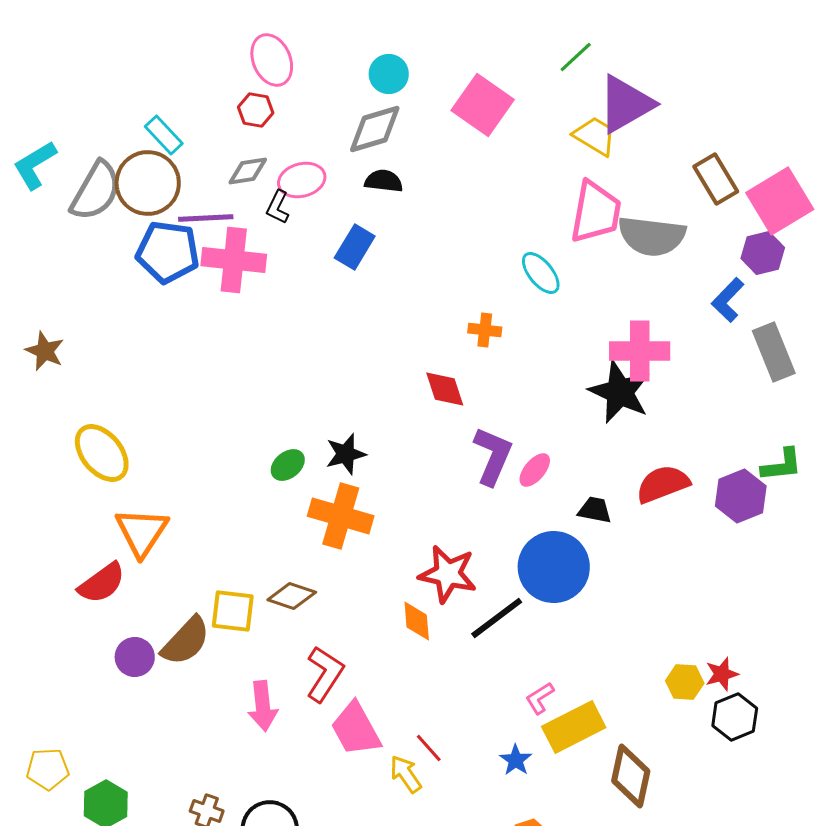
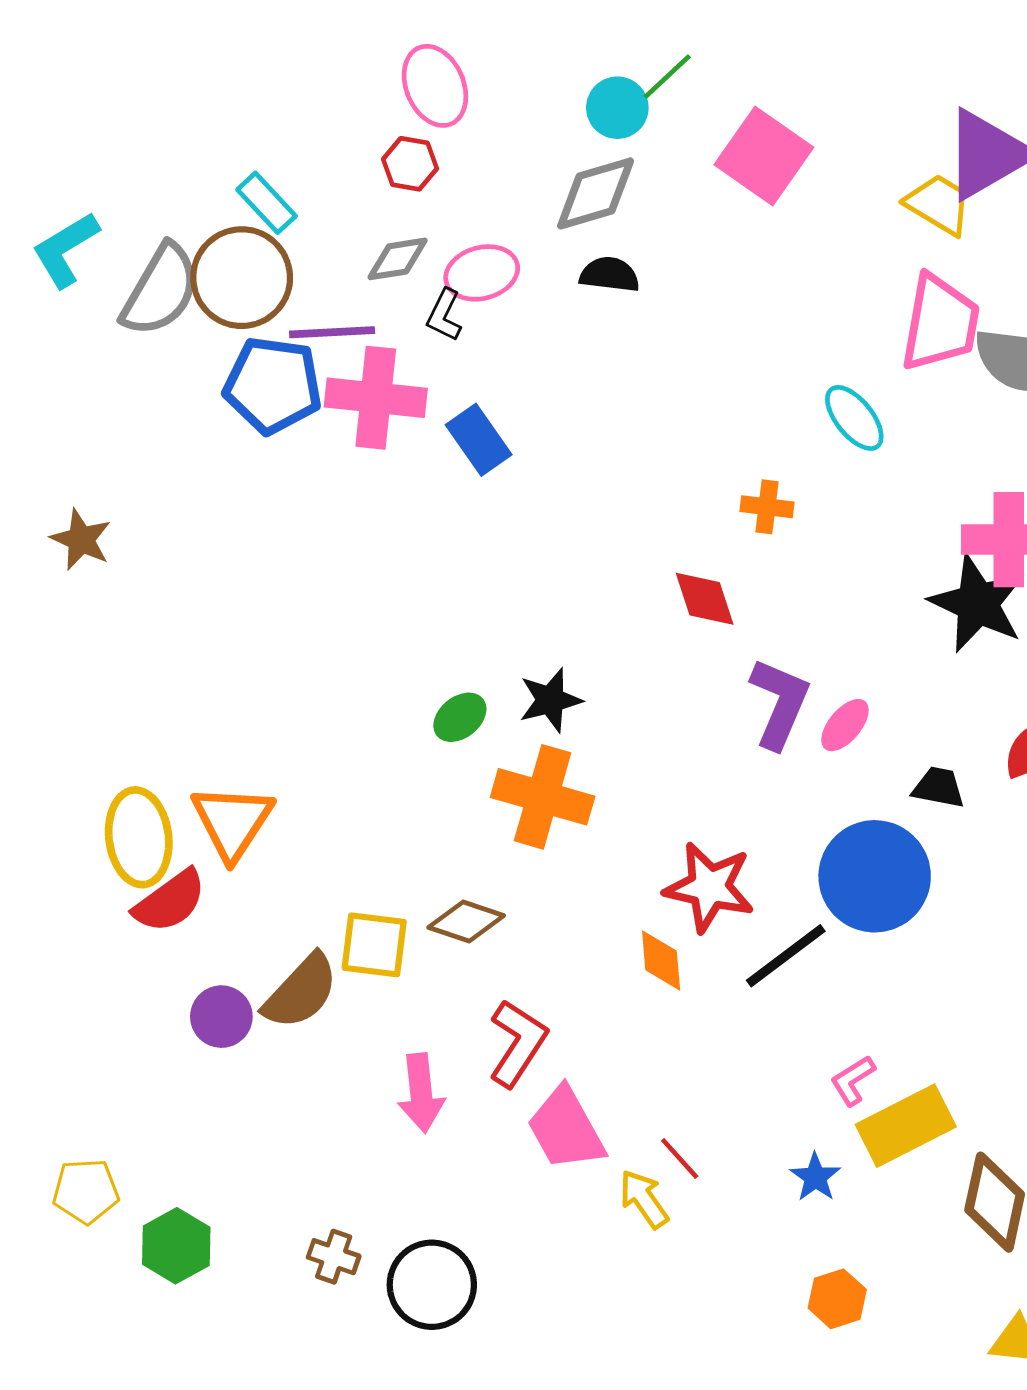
green line: (576, 57) -> (667, 77), moved
blue rectangle: (355, 247) -> (479, 440), moved, turned -66
yellow ellipse: (102, 453) -> (139, 837), moved, turned 32

